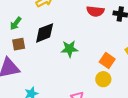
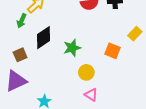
green arrow: (16, 23) -> (22, 21), moved
yellow circle: (103, 79) -> (86, 72), moved

